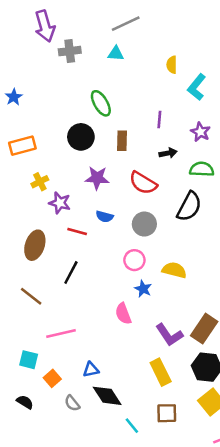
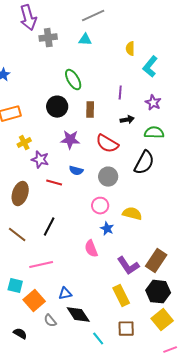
black line: (71, 273) -> (49, 227), moved
orange square: (52, 378) -> (34, 301), size x1.5
black semicircle: (25, 402) -> (20, 334), moved

